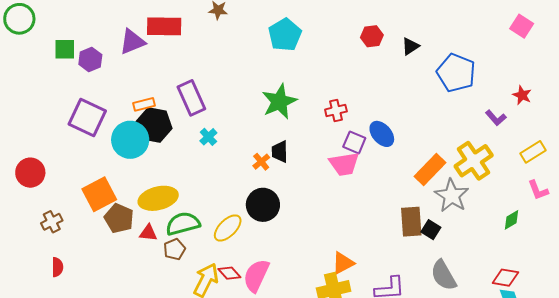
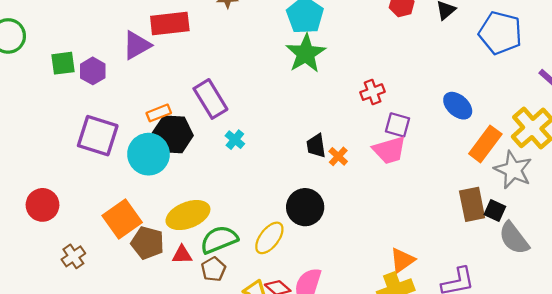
green star: (279, 102) -> (306, 53), moved
blue ellipse: (382, 134) -> (458, 106), moved
orange cross: (261, 162) -> (338, 156), moved
gray semicircle: (443, 275) -> (514, 238), moved

